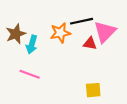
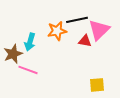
brown star: (16, 34) -> (13, 54), moved
yellow square: (93, 90) -> (97, 85), moved

